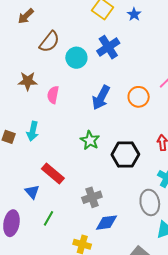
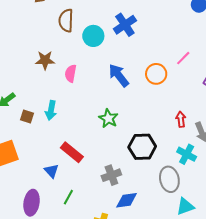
brown semicircle: (49, 42) -> (66, 21), turned 145
blue arrow: (101, 98) -> (119, 75), turned 115
black hexagon: (125, 155) -> (142, 147), moved

